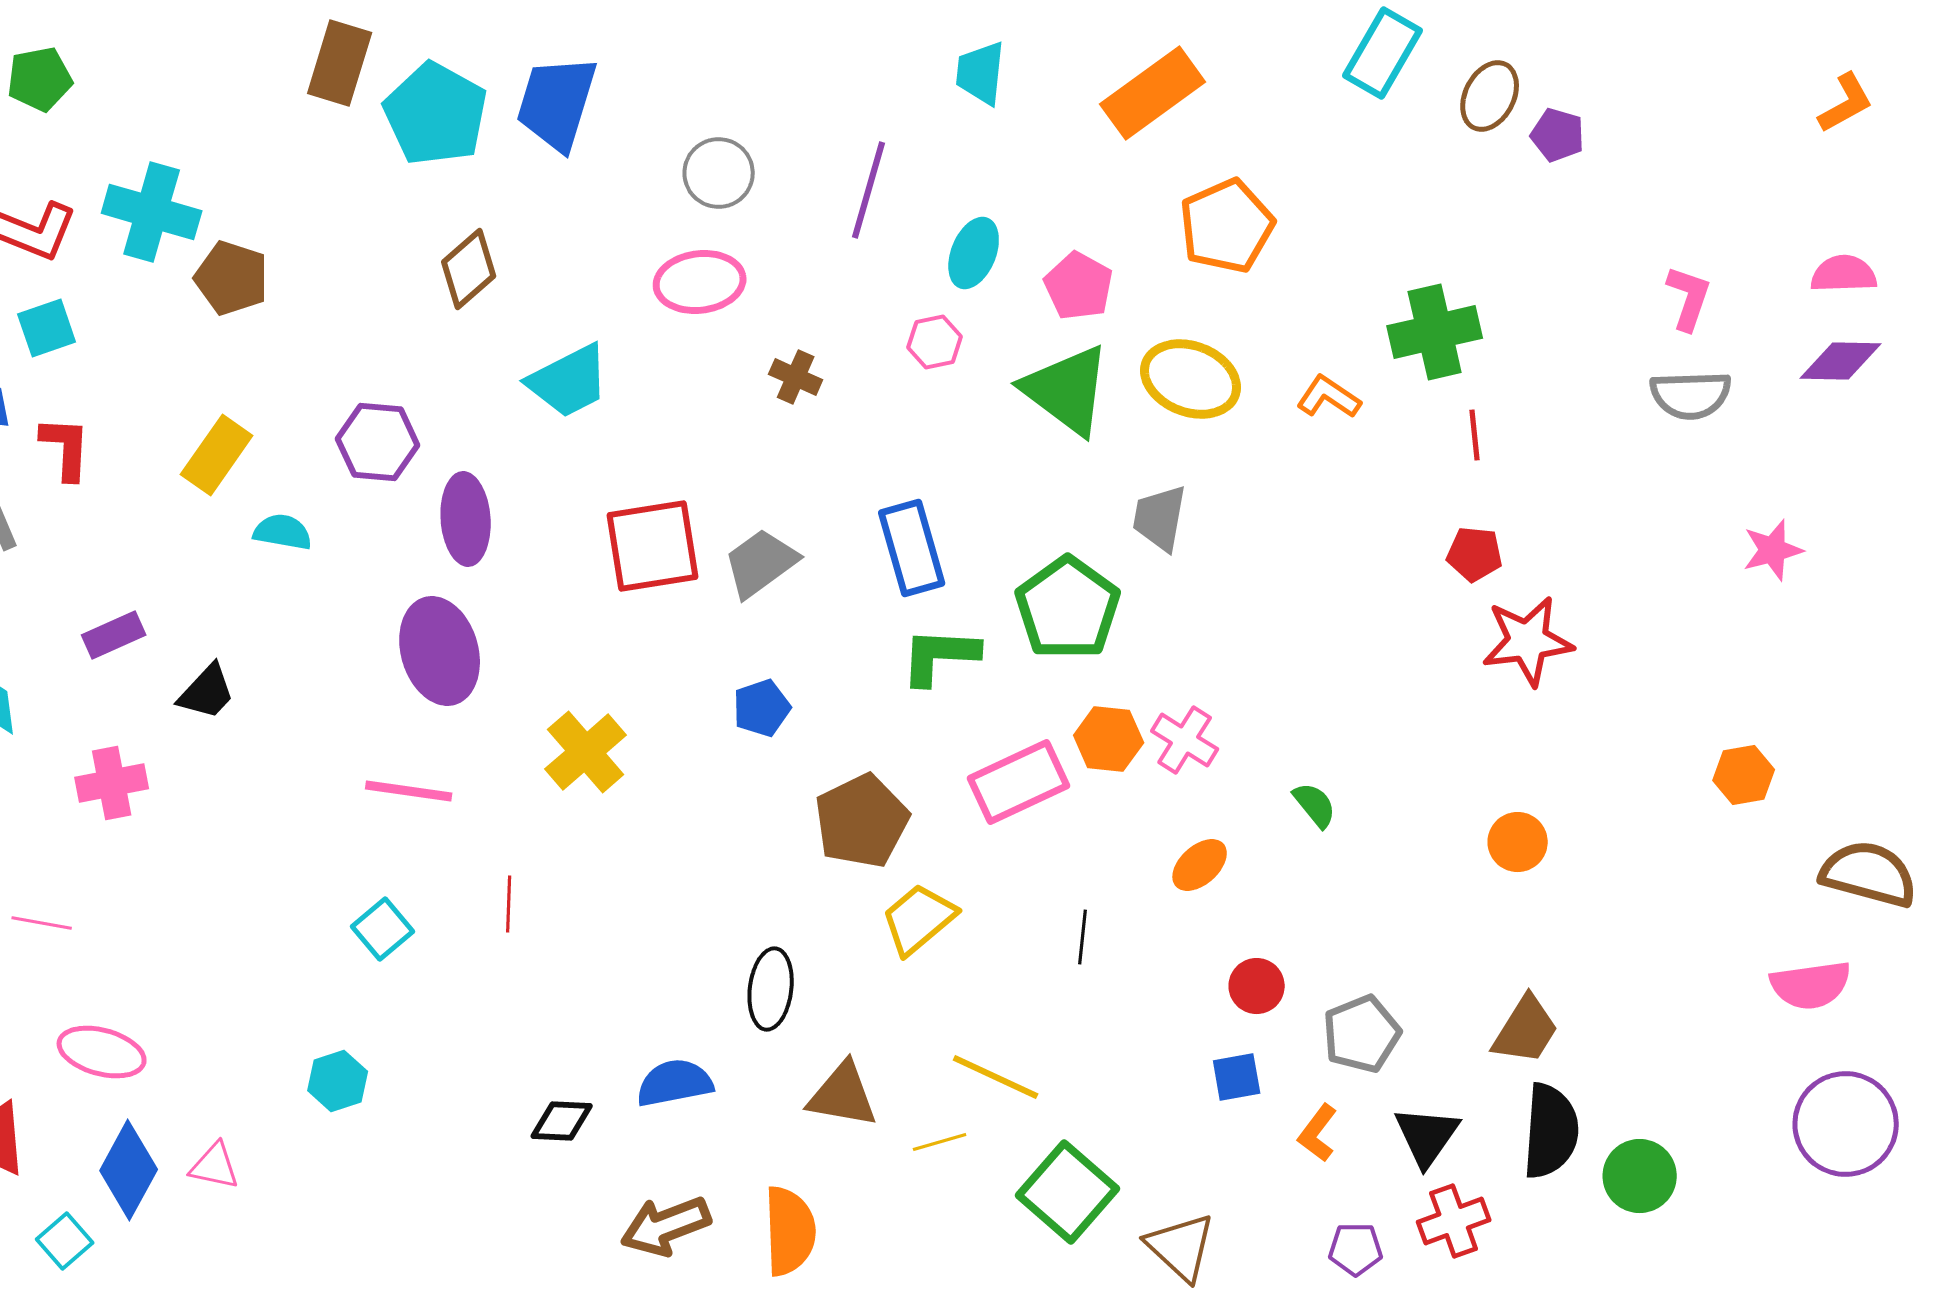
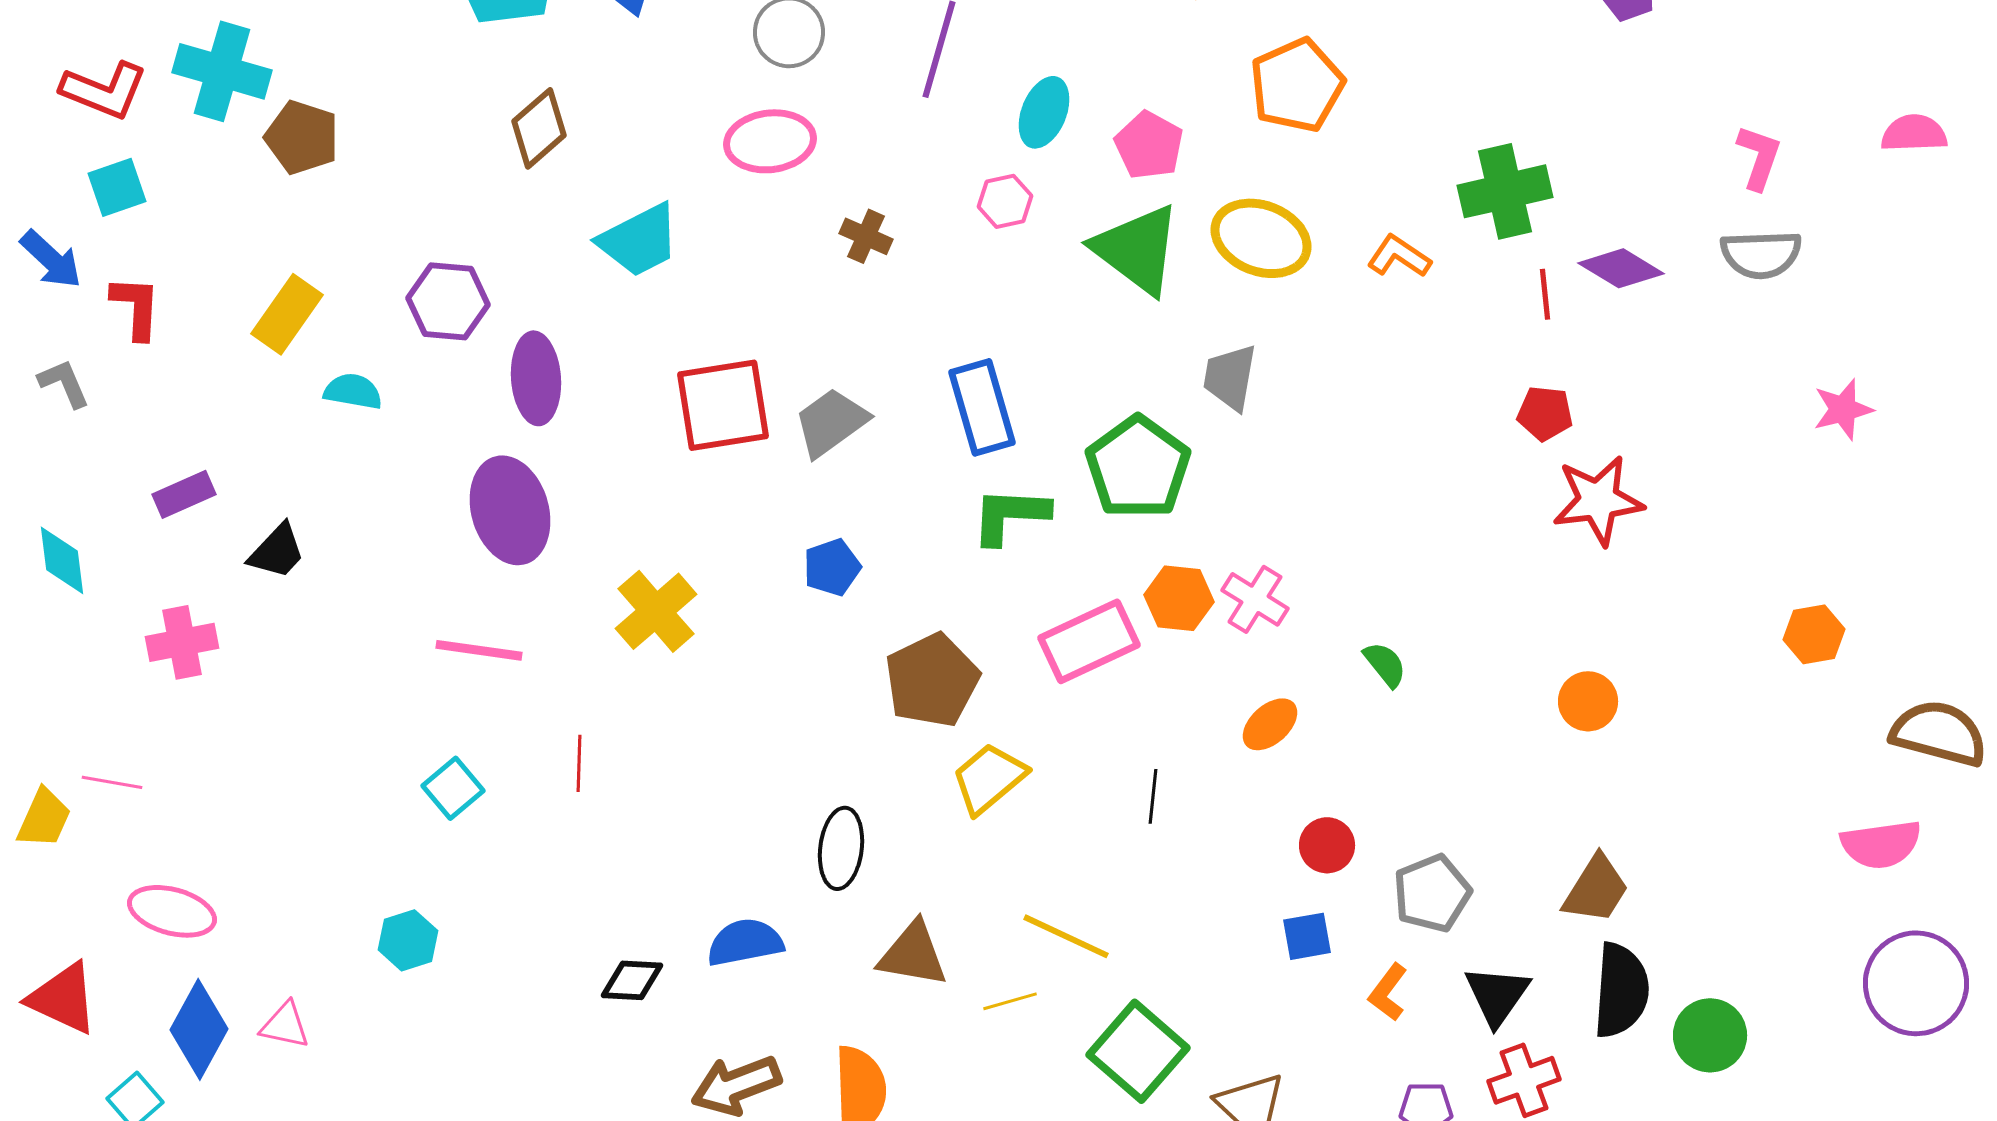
purple diamond: (1841, 361) -> (1621, 268), moved, turned 30

